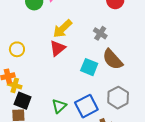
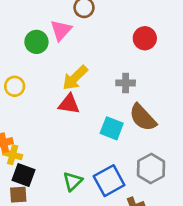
gray cross: (100, 33) -> (126, 83), turned -32
red triangle: (58, 48) -> (69, 104), turned 48
yellow circle: (17, 49) -> (15, 86), moved

